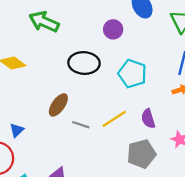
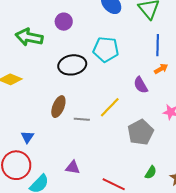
purple circle: (113, 29) -> (64, 22), moved
cyan pentagon: (132, 74) -> (106, 49), moved
purple semicircle: (148, 119) -> (141, 85), moved

